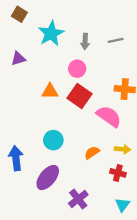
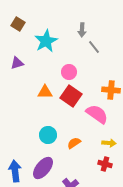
gray line: (116, 40) -> (94, 47), moved, turned 64
gray arrow: (85, 41) -> (82, 30), moved
orange semicircle: (92, 153) -> (74, 143), moved
blue arrow: (16, 158) -> (15, 171), moved

